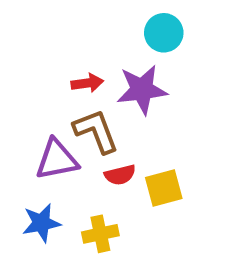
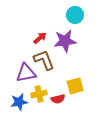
red arrow: (87, 83) -> (40, 38), turned -32
red semicircle: (120, 175) -> (58, 99), moved
yellow cross: (100, 234) -> (39, 94), moved

